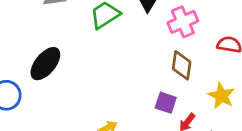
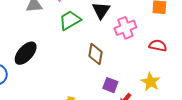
brown diamond: (182, 65) -> (95, 54), moved

